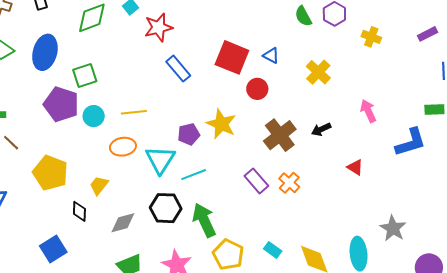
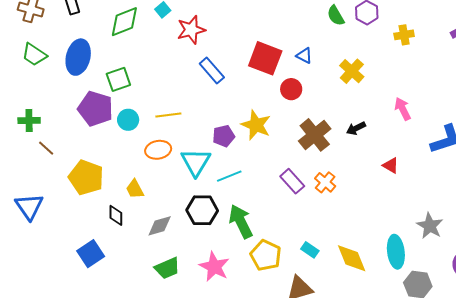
yellow cross: (371, 37) -> (404, 35), turned -30
yellow trapezoid: (99, 185) -> (135, 189), turned -65

